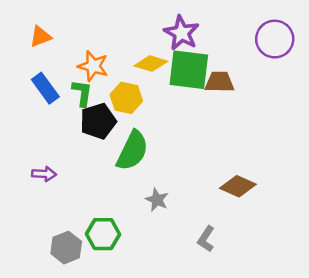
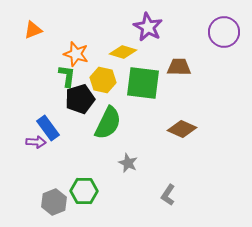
green square: (189, 70) -> (143, 83), moved
blue rectangle: (45, 88) -> (48, 128), moved
brown diamond: (238, 186) -> (182, 129), moved

